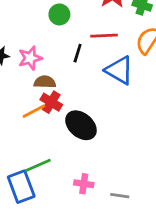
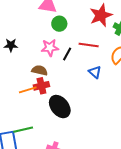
pink star: (30, 58) -> (50, 48), moved
blue triangle: (119, 70) -> (95, 72), size x0.6
red cross: (51, 102) -> (41, 86), turned 35

